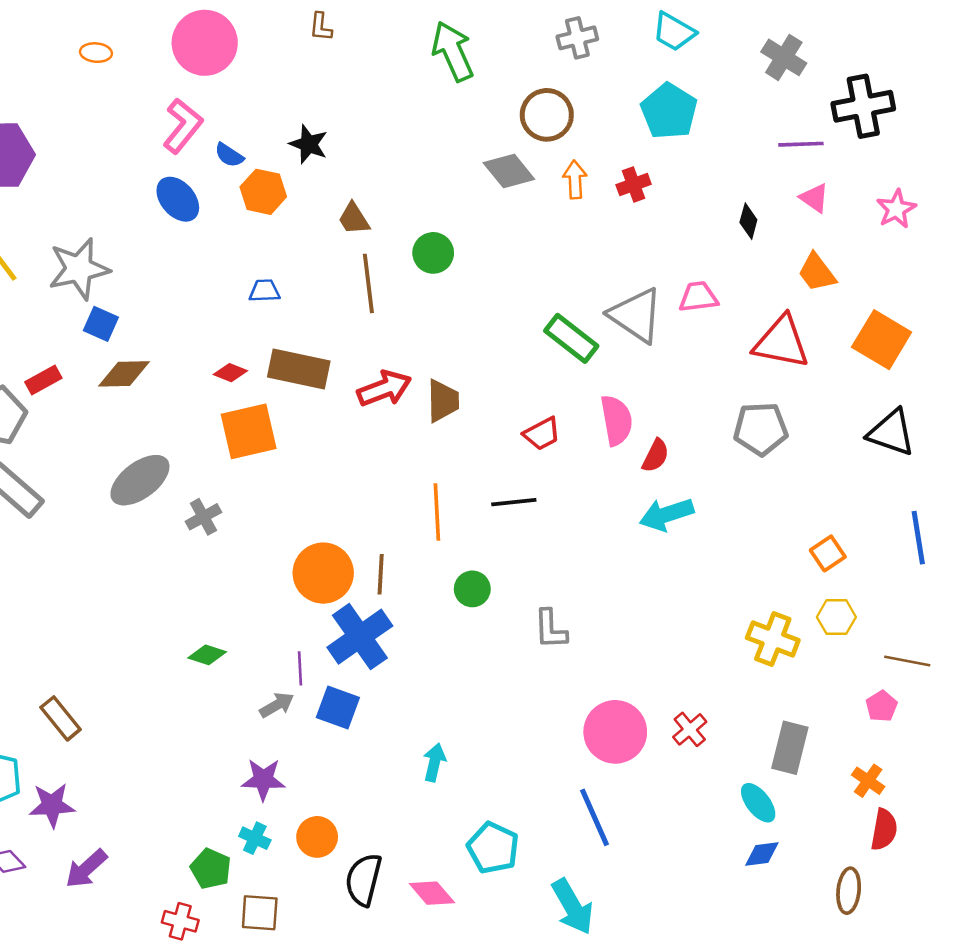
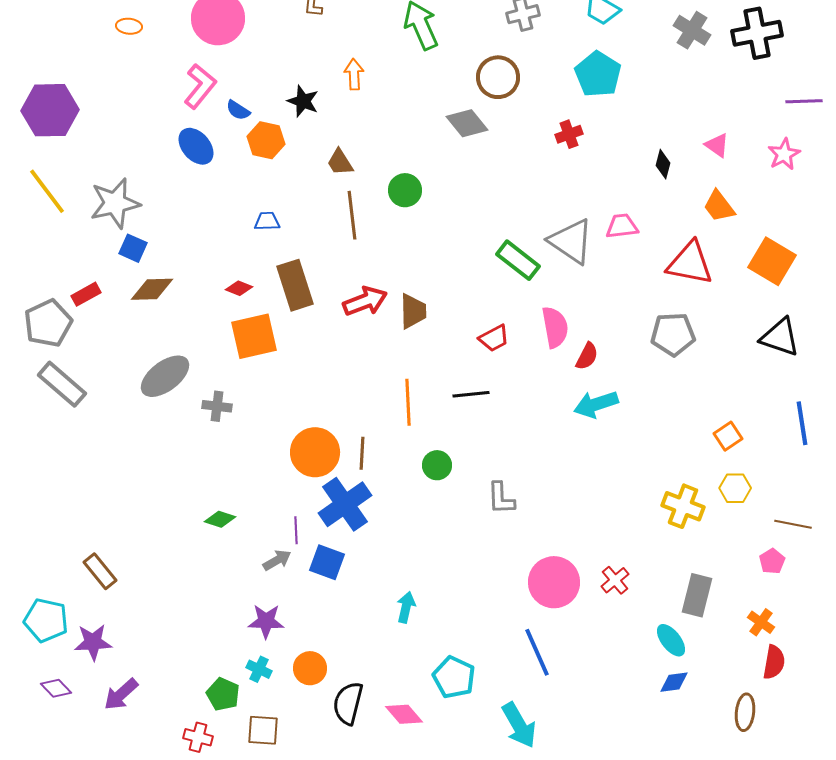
black cross: (863, 106) -> (757, 33), moved
purple line: (801, 144) -> (804, 101), moved
orange arrow: (575, 180) -> (354, 74), moved
brown rectangle: (299, 369) -> (295, 285), turned 60
gray cross: (203, 517) -> (217, 406), turned 36

